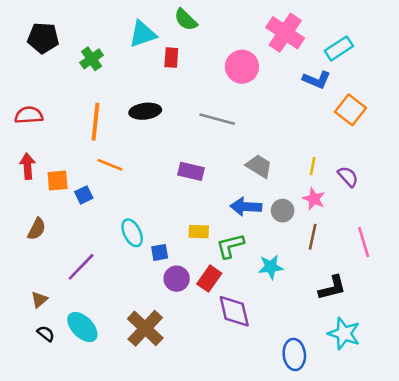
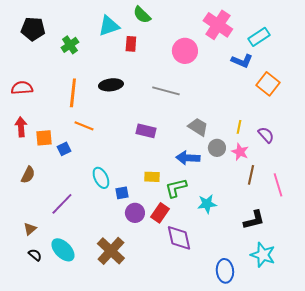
gray circle: (283, 211) -> (217, 148), moved
brown line: (313, 237) -> (251, 175), moved

